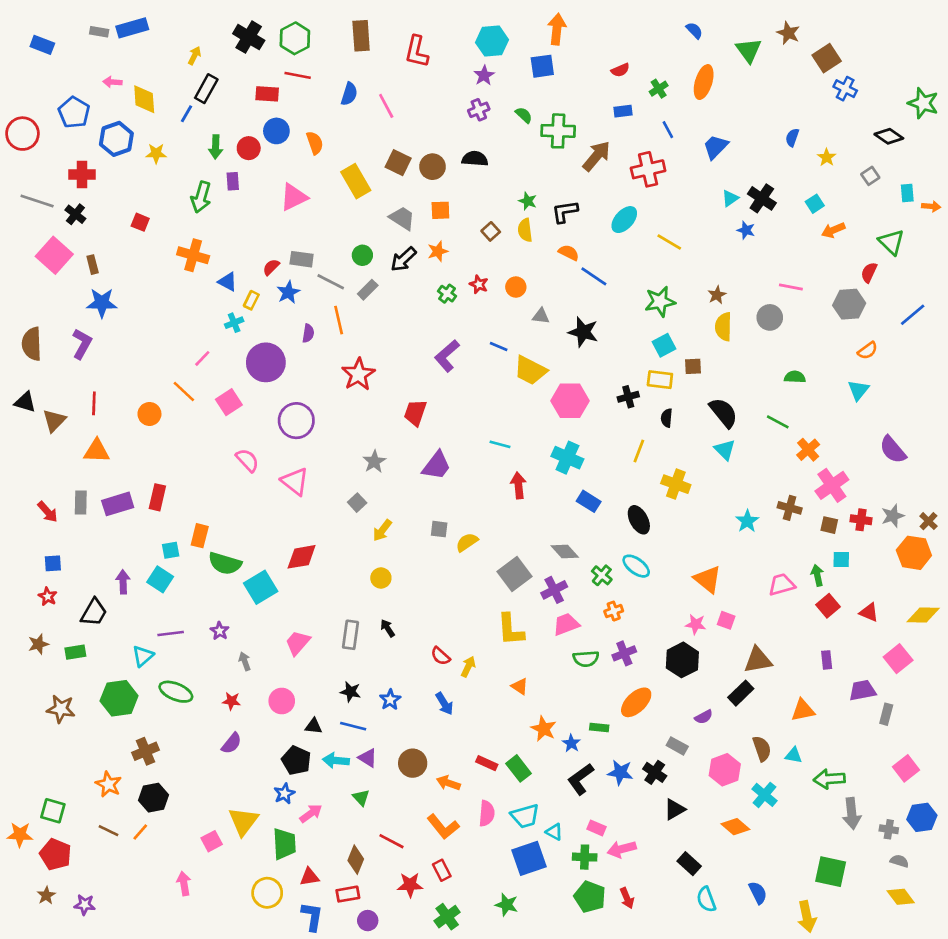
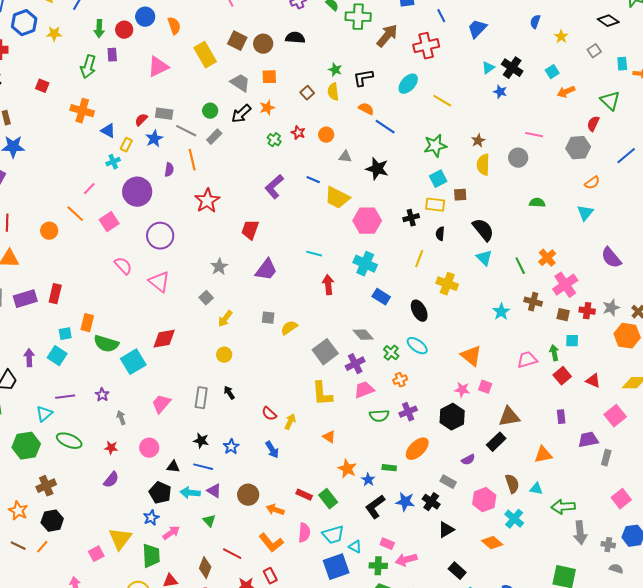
green line: (778, 422) -> (520, 266), moved, turned 36

